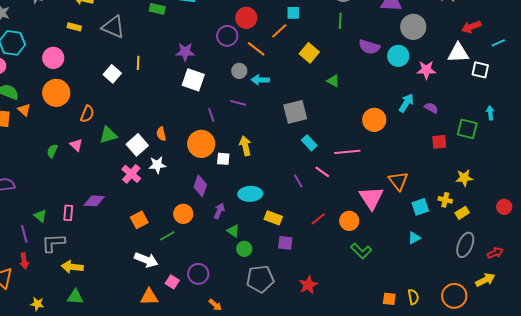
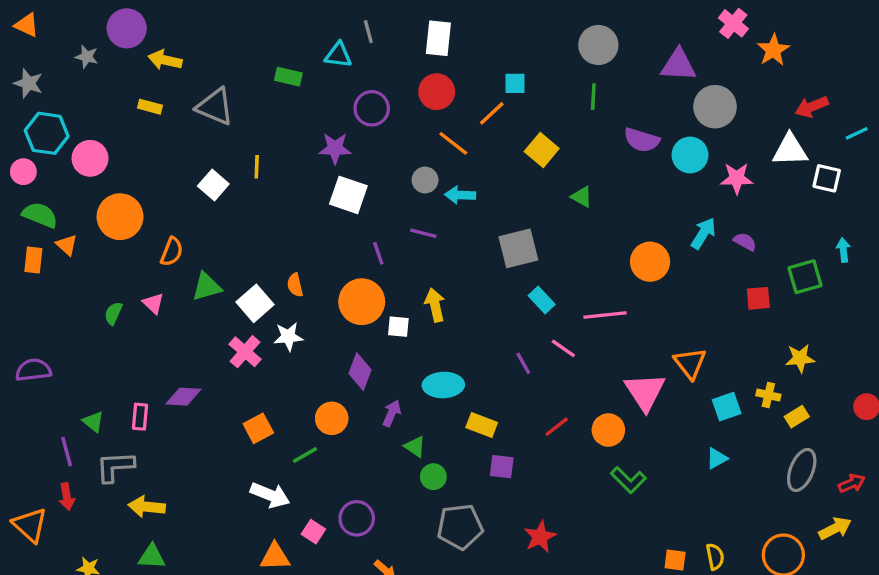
purple circle: (227, 36) -> (372, 108), moved
pink circle: (53, 58) -> (90, 158), moved
green square: (467, 129) -> (805, 277), turned -30

